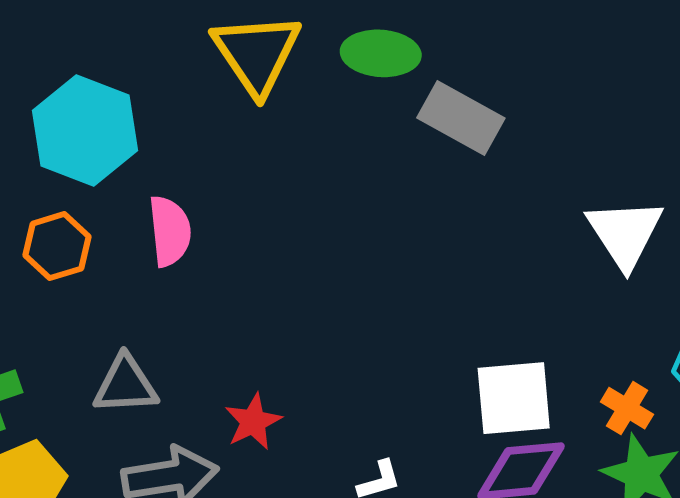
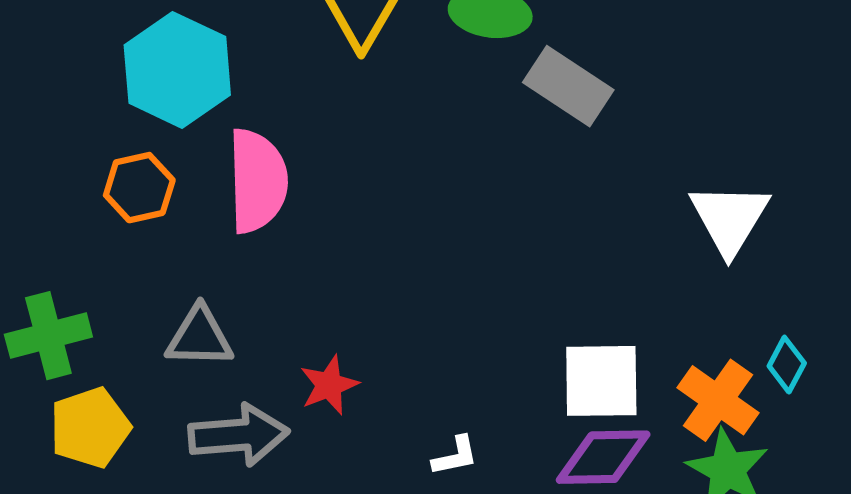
pink semicircle: (170, 231) -> (257, 181), size x1.4
orange cross: (627, 408) -> (718, 400), size x1.5

